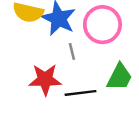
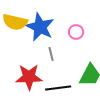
pink circle: (102, 25) -> (76, 32), size x0.5

